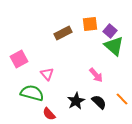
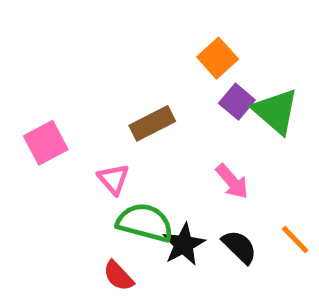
orange square: (90, 24) -> (218, 58), turned -35
purple square: (110, 31) -> (237, 102), moved
brown rectangle: (63, 33) -> (152, 123), moved
green semicircle: (32, 93) -> (145, 223), moved

